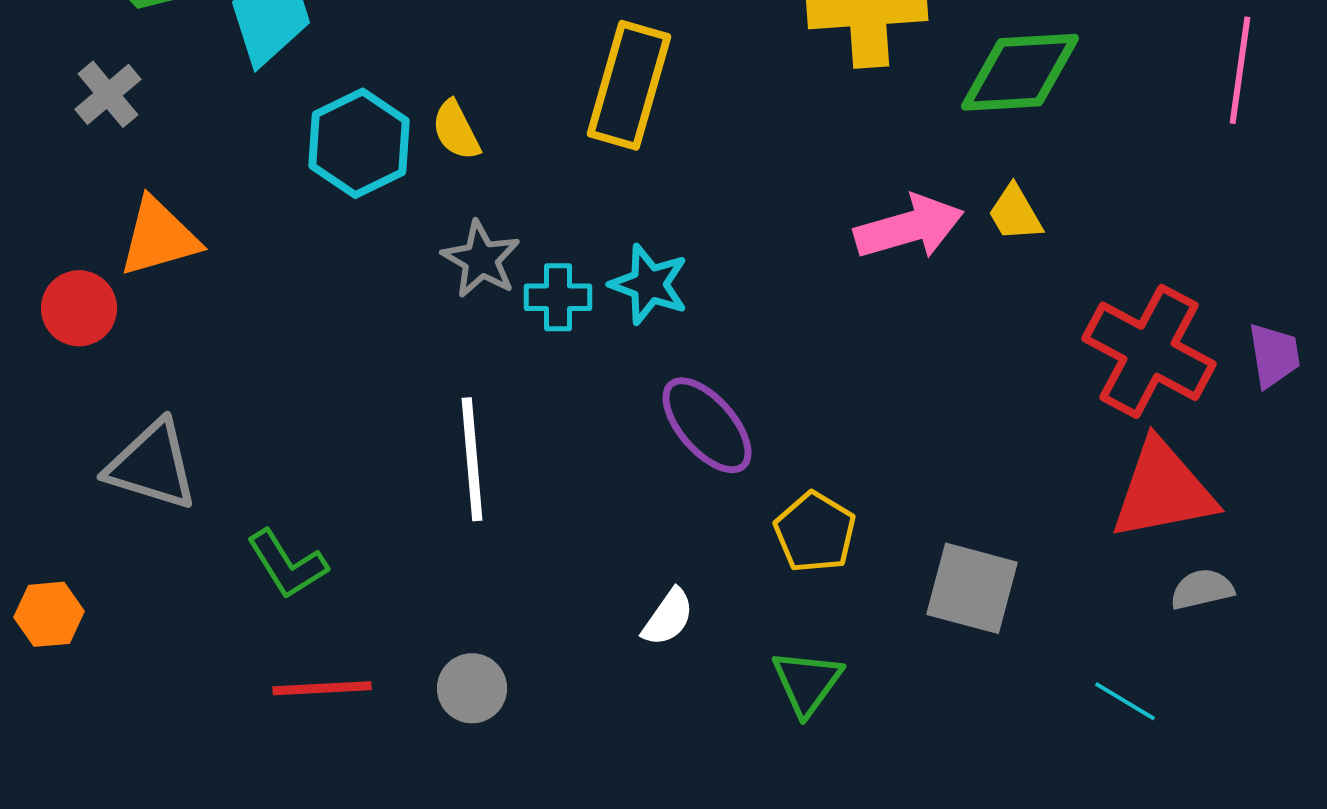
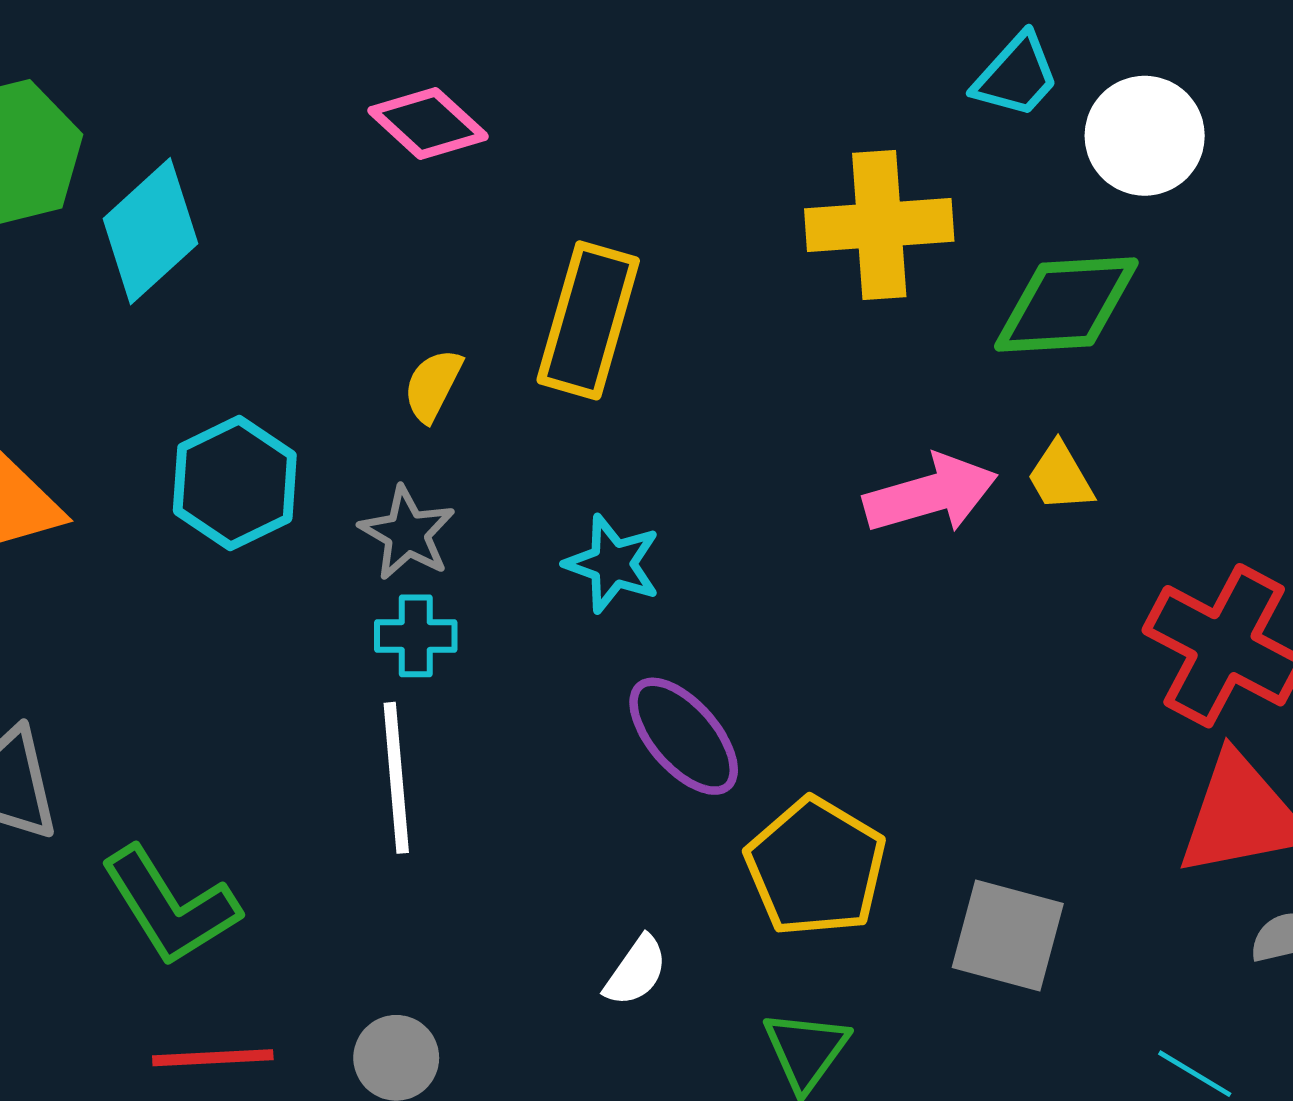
yellow semicircle: (456, 130) -> (433, 385), moved, turned 54
cyan hexagon: (359, 143) -> (235, 483), moved
cyan cross: (558, 297) -> (416, 636), moved
yellow pentagon: (815, 532) -> (816, 867), size x1.4
green L-shape: (287, 564) -> (170, 906), size x1.4

